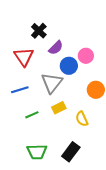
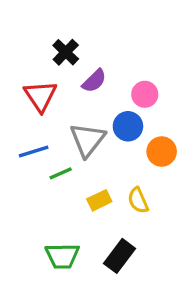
blue circle: (69, 66) -> (128, 126), moved
yellow rectangle: (59, 108) -> (99, 200), moved
green line: (32, 115) -> (61, 173), moved

